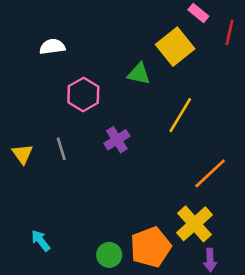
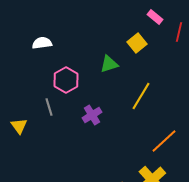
yellow square: (175, 47) -> (137, 43), size x0.7
green triangle: (139, 74) -> (109, 64), turned -30
gray line: (61, 149) -> (49, 107), moved

